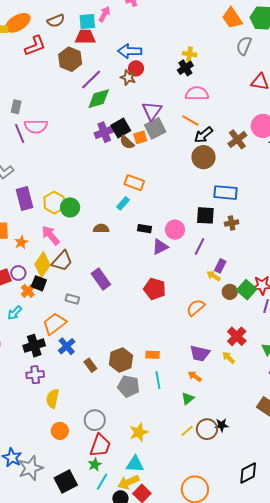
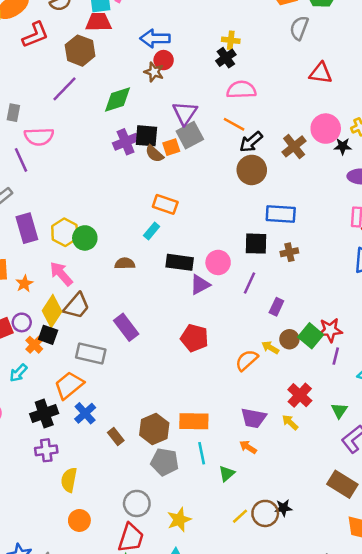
purple line: (91, 80) -> (65, 89), moved
black square: (121, 128) -> (146, 136), turned 36
purple line: (20, 134) -> (21, 160), moved
black rectangle: (145, 229) -> (180, 262), size x1.5
yellow arrow: (213, 276) -> (270, 347), moved
gray rectangle: (72, 299) -> (91, 353), size x1.6
orange rectangle: (153, 355) -> (194, 421), size x1.6
green triangle: (188, 398) -> (227, 474), moved
gray circle: (95, 420) -> (137, 503), moved

